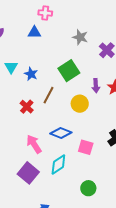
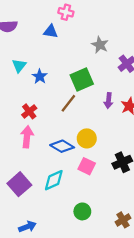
brown line: (49, 95) -> (68, 103), moved
yellow circle: (80, 104) -> (87, 138), moved
pink arrow: (34, 144) -> (27, 137), moved, turned 30

